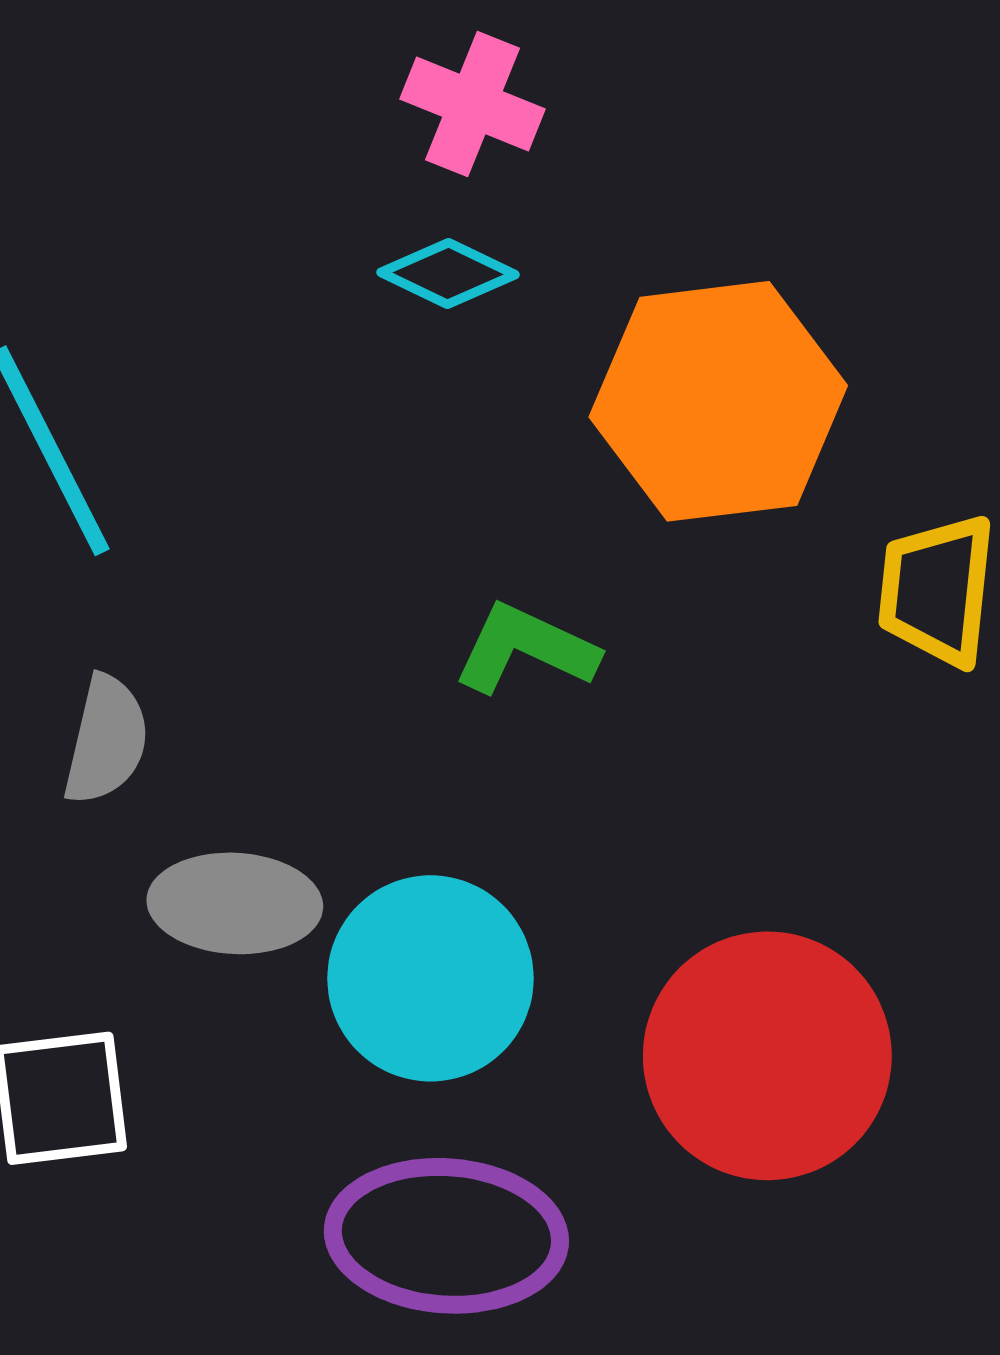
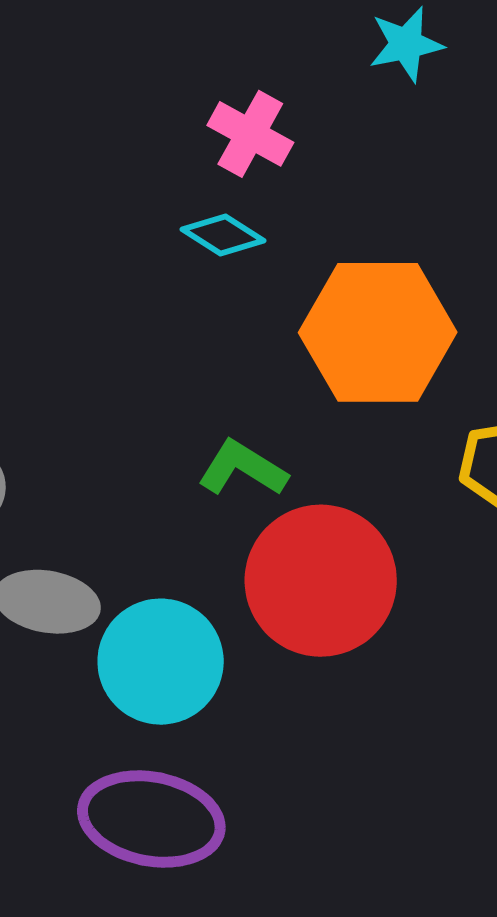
red circle: (767, 1056) -> (321, 581), moved

